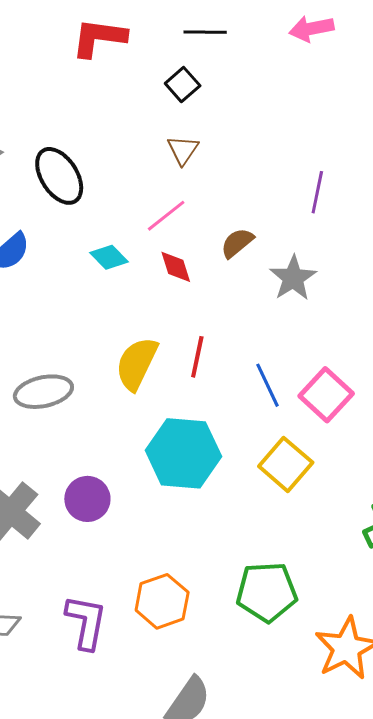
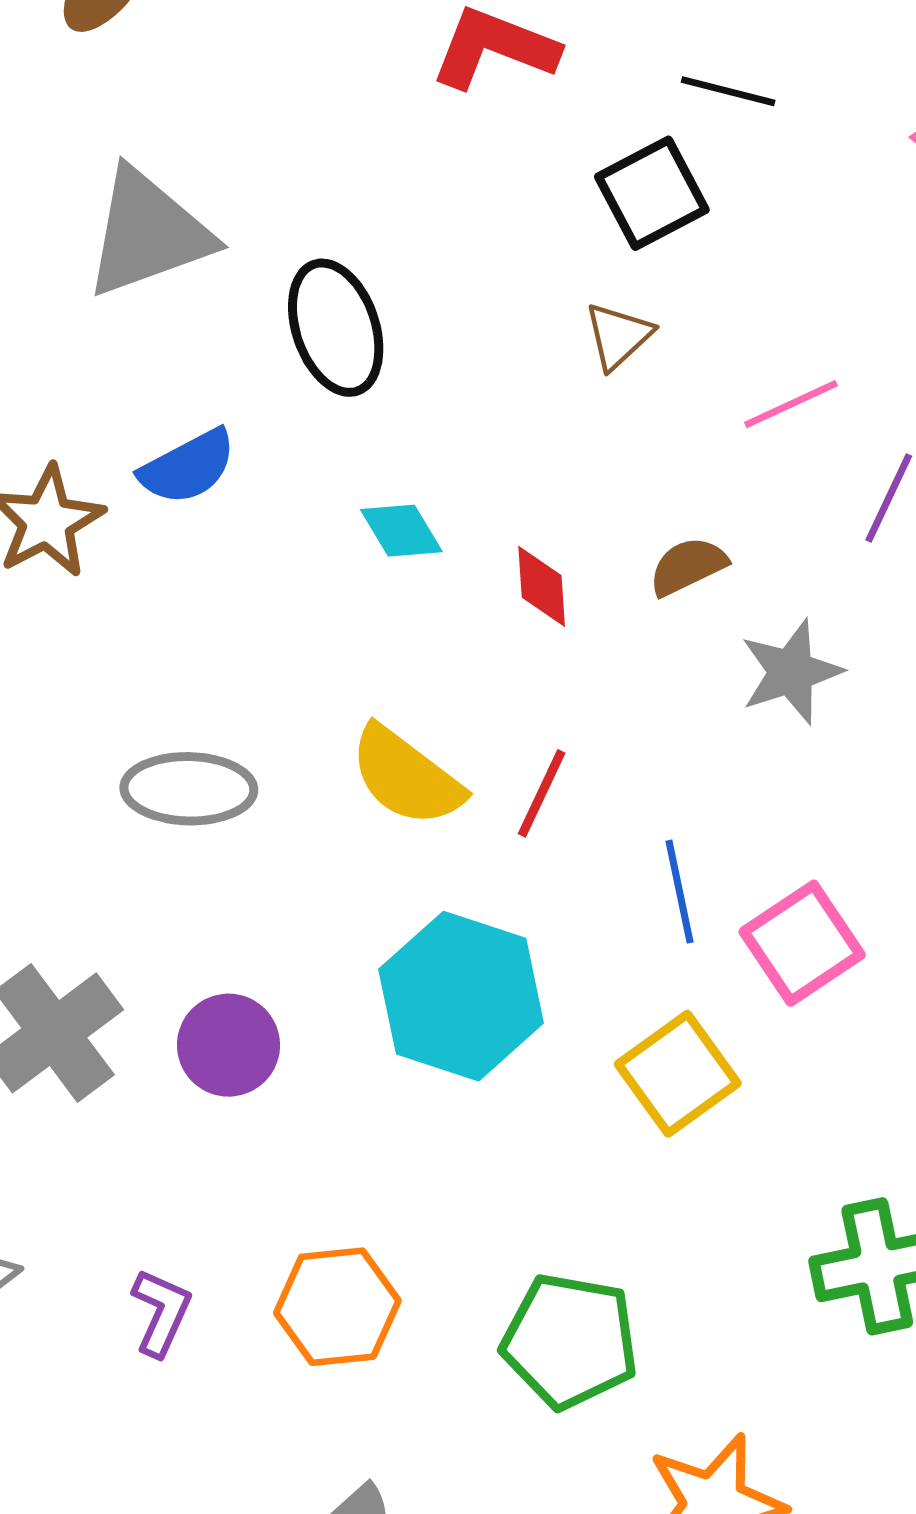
black square: (183, 84) -> (652, 193), size x1.4
pink line: (166, 216) -> (791, 404), moved
yellow semicircle: (137, 364) -> (406, 776), turned -92
purple L-shape: (86, 622) -> (161, 1312), size x0.7

